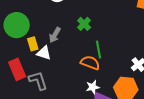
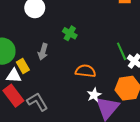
green line: (99, 49) -> (122, 51), moved
white triangle: (44, 53) -> (14, 76), moved

